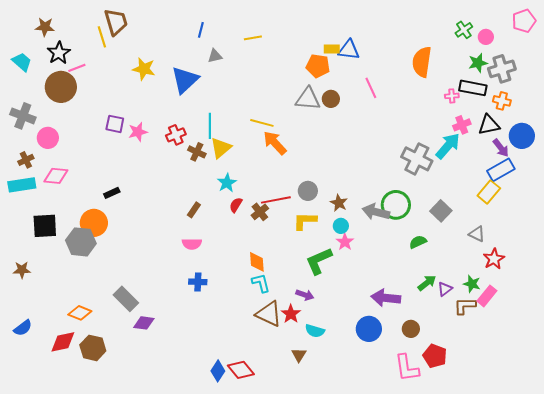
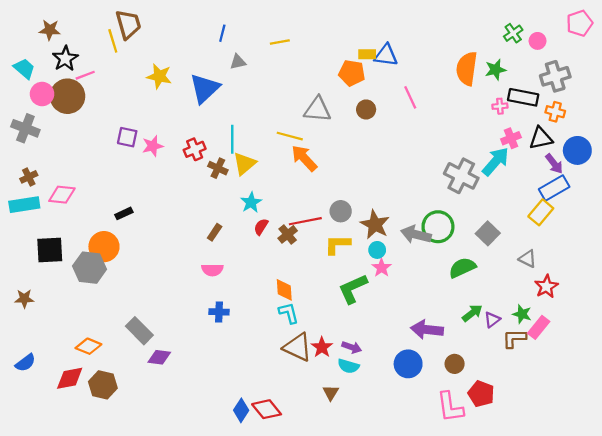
green star: (478, 63) -> (495, 70), moved
gray triangle: (308, 99) -> (317, 109), moved
pink circle: (48, 138) -> (42, 94), moved
brown star: (339, 203) -> (375, 225), size x1.5
green semicircle: (418, 242) -> (462, 268), size x1.4
purple arrow: (305, 295) -> (352, 347), moved

